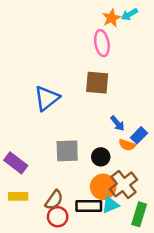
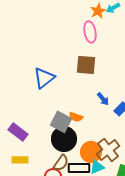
orange semicircle: (127, 145) -> (76, 117), moved
gray square: (67, 151) -> (61, 122), turned 30
black circle: (101, 157) -> (64, 139), moved, size x1.6
brown semicircle: (54, 200) -> (61, 163), moved

